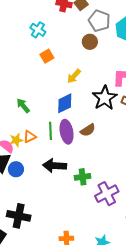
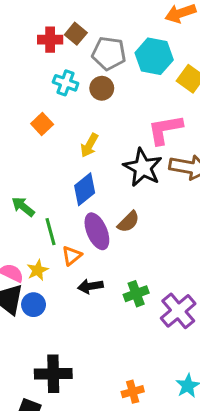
cyan cross: (38, 30) -> (66, 83), moved
green line: (51, 131) -> (50, 232), moved
orange triangle: (30, 137) -> (72, 256), moved
yellow star: (16, 140) -> (38, 270), moved
black arrow: (55, 166) -> (90, 286), size x0.7

